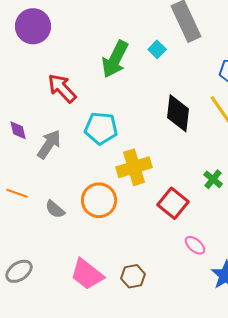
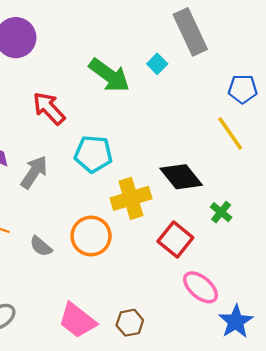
green arrow: (115, 59) -> (109, 75), turned -81
black diamond: (178, 113) -> (181, 177), moved, turned -45
pink ellipse: (195, 245) -> (200, 287), size x1.5

